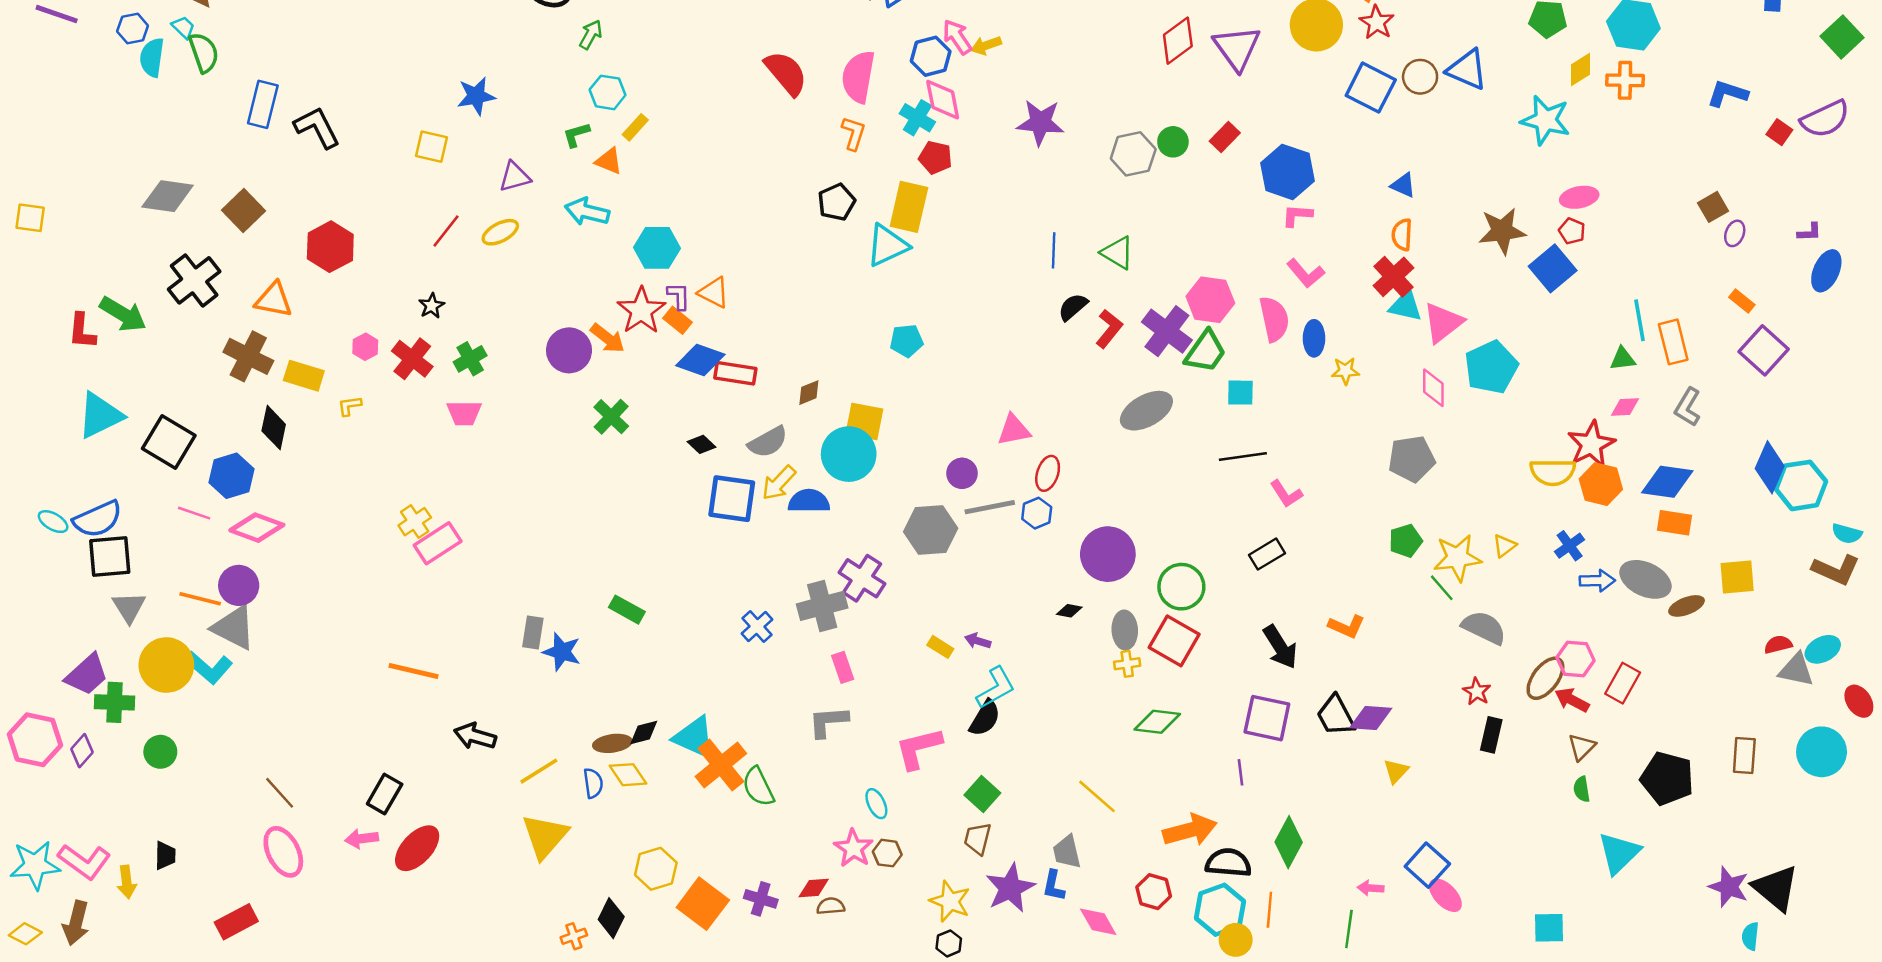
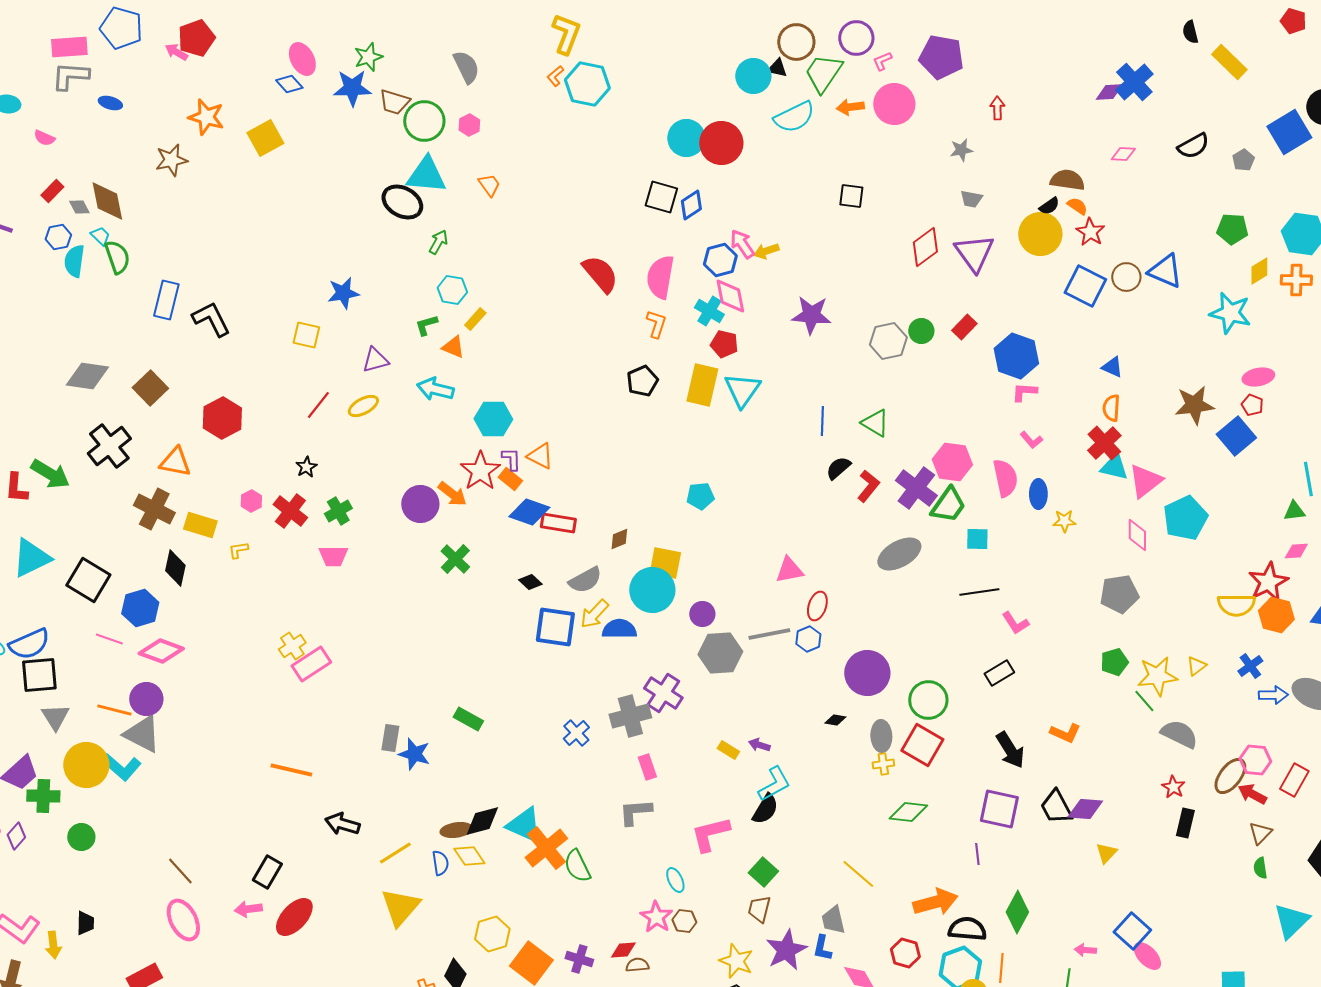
cyan triangle: (887, 245) -> (742, 390), moved, turned -30
pink L-shape: (1306, 273) -> (1031, 440), size x0.7
purple circle: (962, 473) -> (702, 614), moved
black diamond: (644, 733) -> (482, 821), size x1.4

